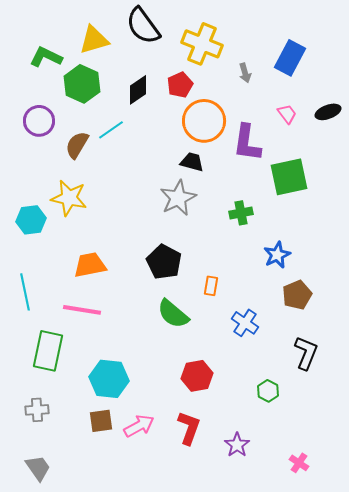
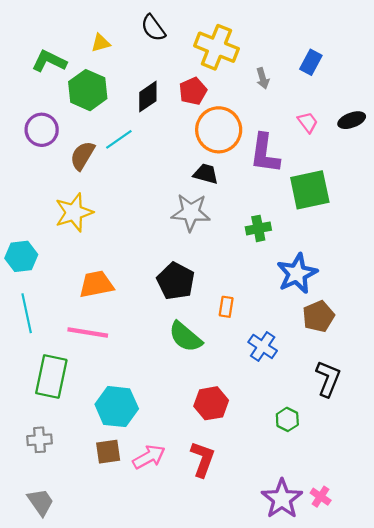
black semicircle: (143, 26) -> (153, 28), size x0.7
yellow triangle: (94, 40) -> (101, 43), size x0.6
blue rectangle: (290, 58) -> (311, 62), size x0.7
yellow star: (69, 198) -> (74, 212), turned -30
gray star: (178, 198) -> (191, 212), turned 30
cyan hexagon: (31, 220) -> (21, 256), moved
blue star: (277, 255) -> (297, 274), size x1.4
purple star: (237, 445) -> (282, 499), moved, size x1.5

